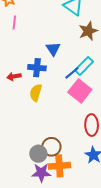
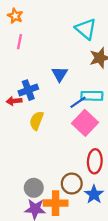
cyan rectangle: (84, 66) -> (92, 96), turned 42
blue cross: (37, 68) -> (28, 90), moved, turned -30
brown circle: (51, 147) -> (72, 184), moved

